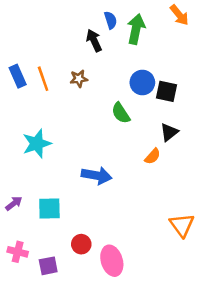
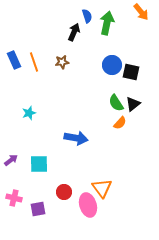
black arrow: (94, 40) -> (74, 32), turned 48
green semicircle: (121, 113) -> (116, 103), moved
cyan star: (37, 144) -> (29, 113), size x0.6
orange triangle: (182, 225) -> (102, 188), moved

